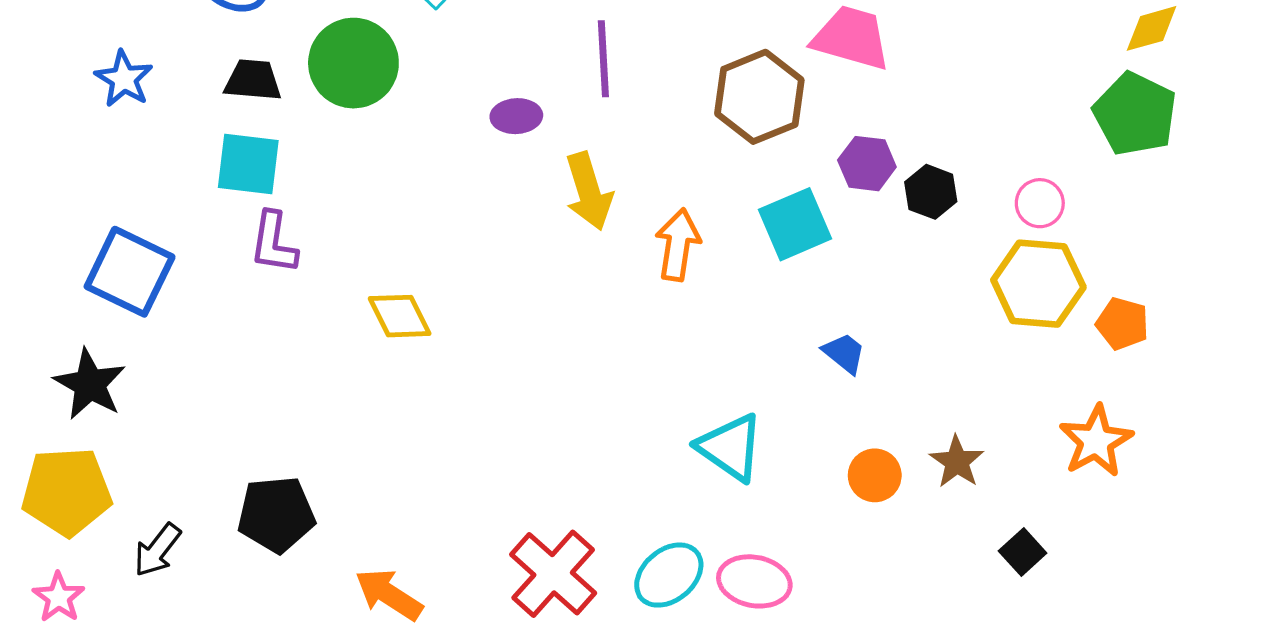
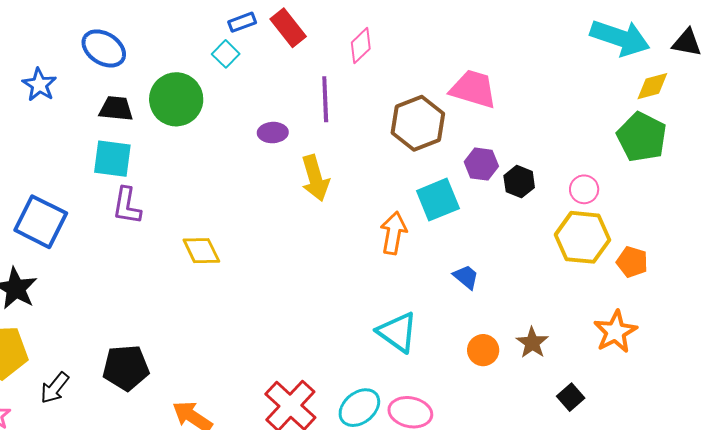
blue star: (124, 79) -> (39, 85), moved
orange arrow: (678, 245) -> (394, 233), moved

